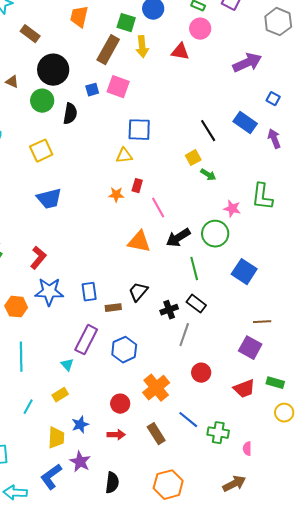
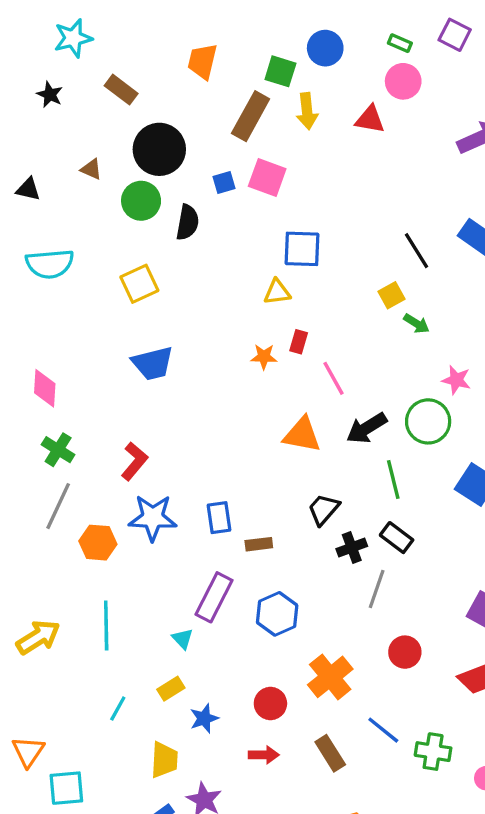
black trapezoid: (138, 292) -> (324, 509), moved
blue star: (80, 425) -> (204, 718), moved

